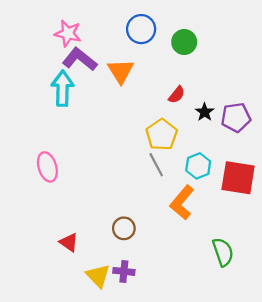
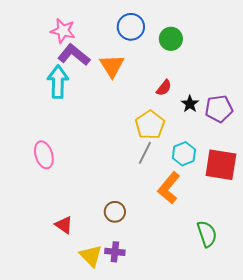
gray line: (156, 165) -> (145, 153), turned 55

